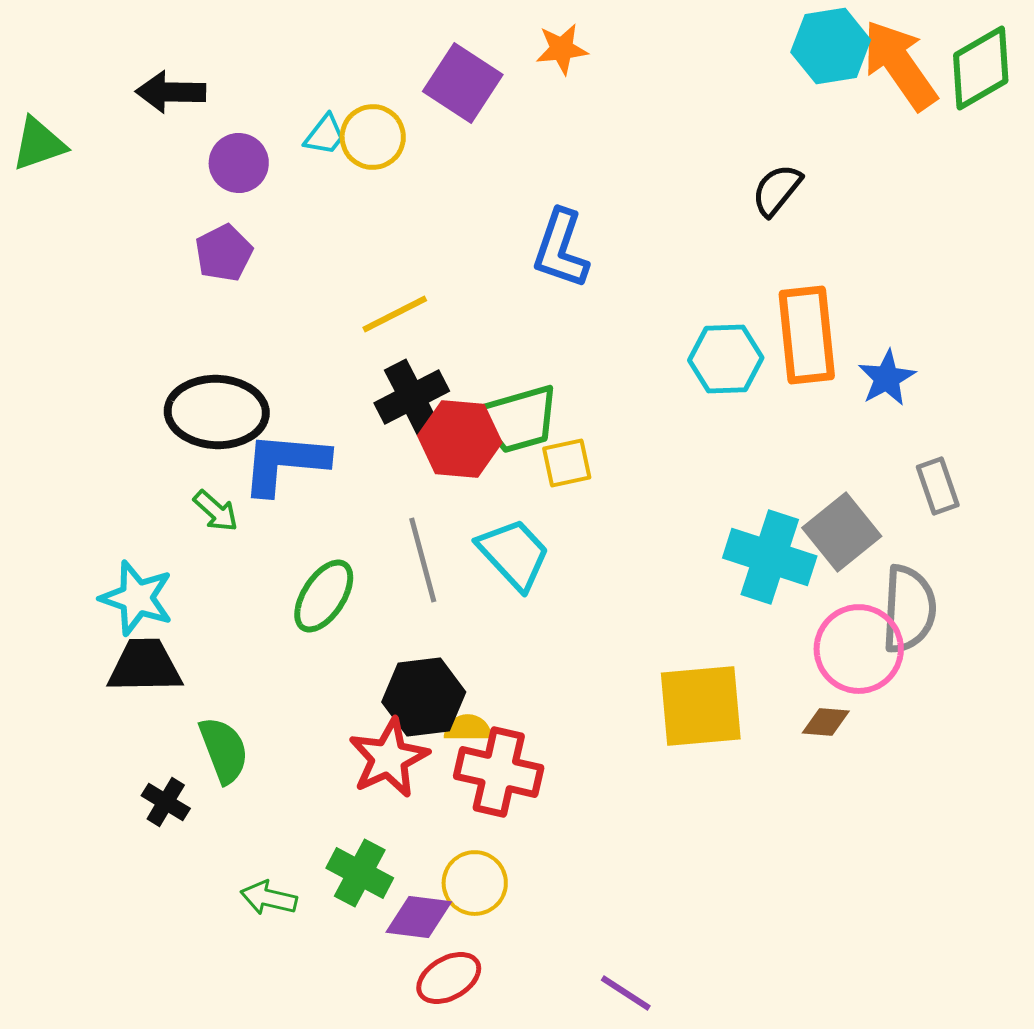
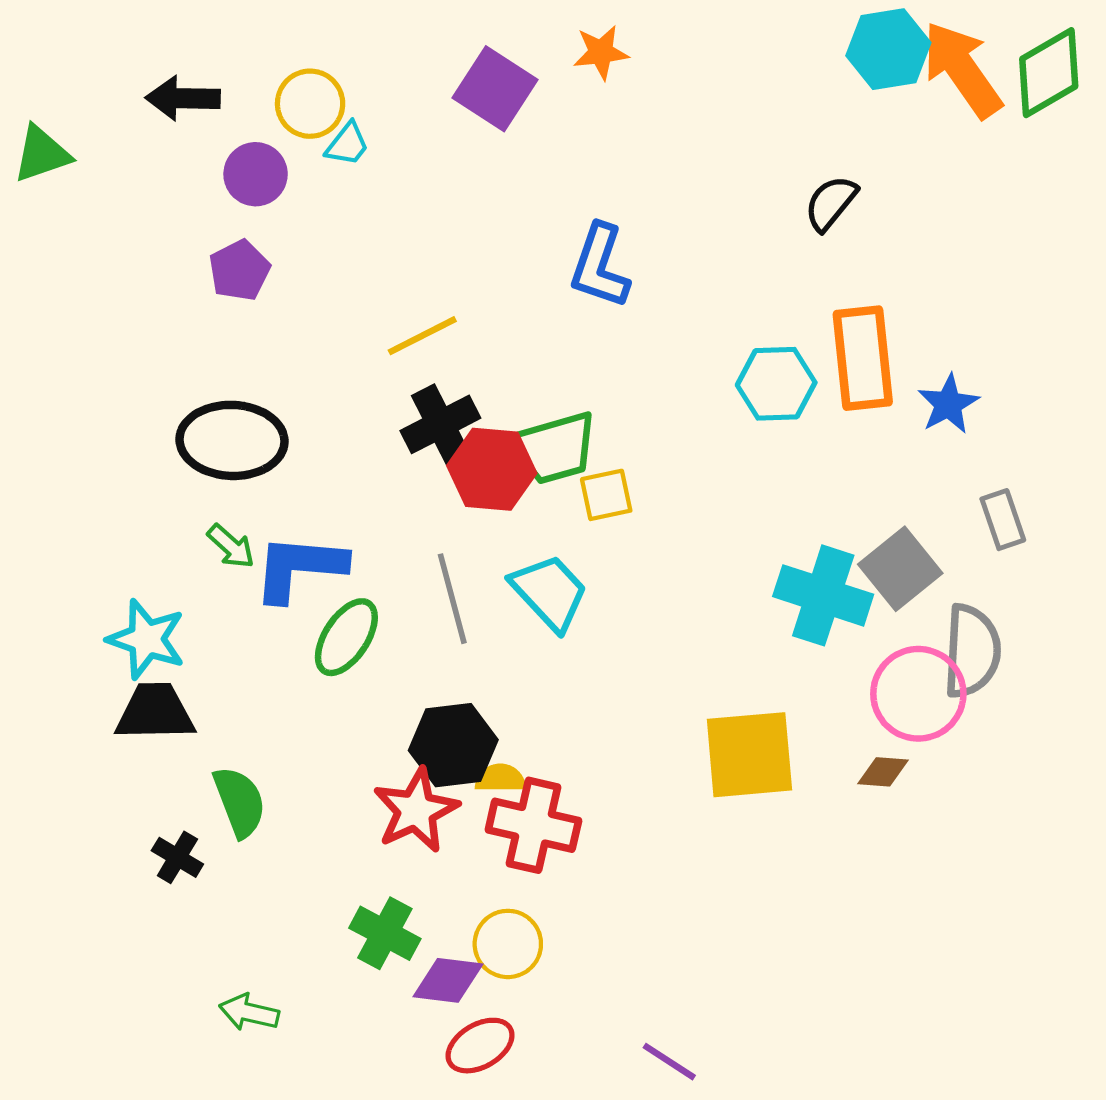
yellow circle: (373, 137) -> (310, 104), moved
blue L-shape: (285, 463) -> (299, 568), moved
green arrow: (269, 898) -> (249, 1012), moved

